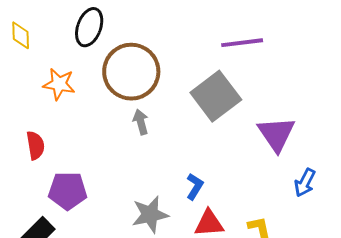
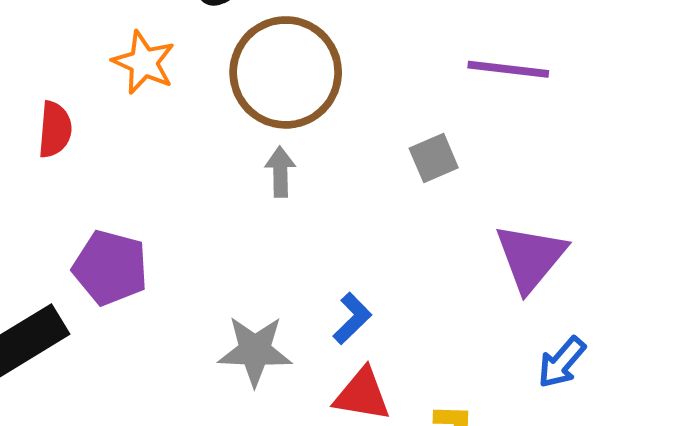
gray square: (216, 96) -> (434, 158), size x0.5
red semicircle: (35, 145) -> (55, 130), moved

